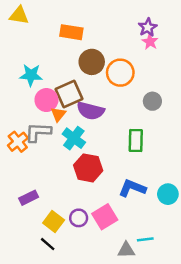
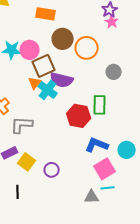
pink circle: (46, 100) -> (30, 50), moved
gray L-shape: (38, 132) -> (22, 125), moved
cyan cross: (74, 138) -> (48, 90), moved
red hexagon: (88, 168) -> (79, 116), moved
pink square: (105, 217) -> (105, 169), moved
yellow square: (54, 221) -> (27, 162), moved
black line: (48, 244) -> (18, 192), moved, turned 48

